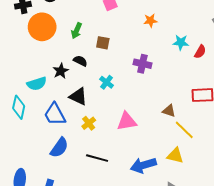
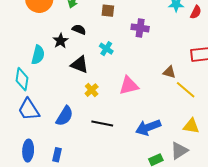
brown square: (103, 43) -> (108, 11), moved
cyan semicircle: (37, 84) -> (38, 55), turned -54
blue trapezoid: (55, 114) -> (29, 110), moved
yellow triangle: (175, 156) -> (191, 126), moved

